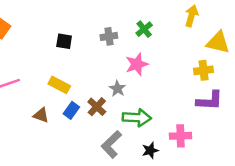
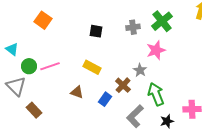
green cross: (144, 29) -> (162, 21), size x1.5
blue rectangle: (71, 110) -> (105, 99), moved
green arrow: (137, 118) -> (156, 94), turned -115

